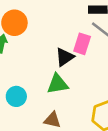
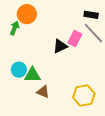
green triangle: (57, 84) -> (32, 75), moved

